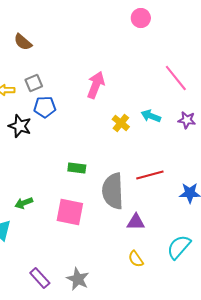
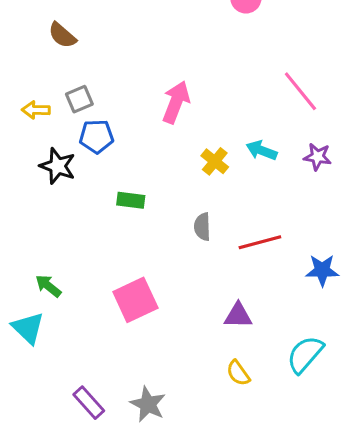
green rectangle: (77, 168) -> (131, 200), moved
gray semicircle: (113, 191) -> (202, 227), moved, size x0.5
green arrow: (24, 203) -> (48, 286), moved, turned 60
pink square: (70, 212) -> (135, 300), turned -36

